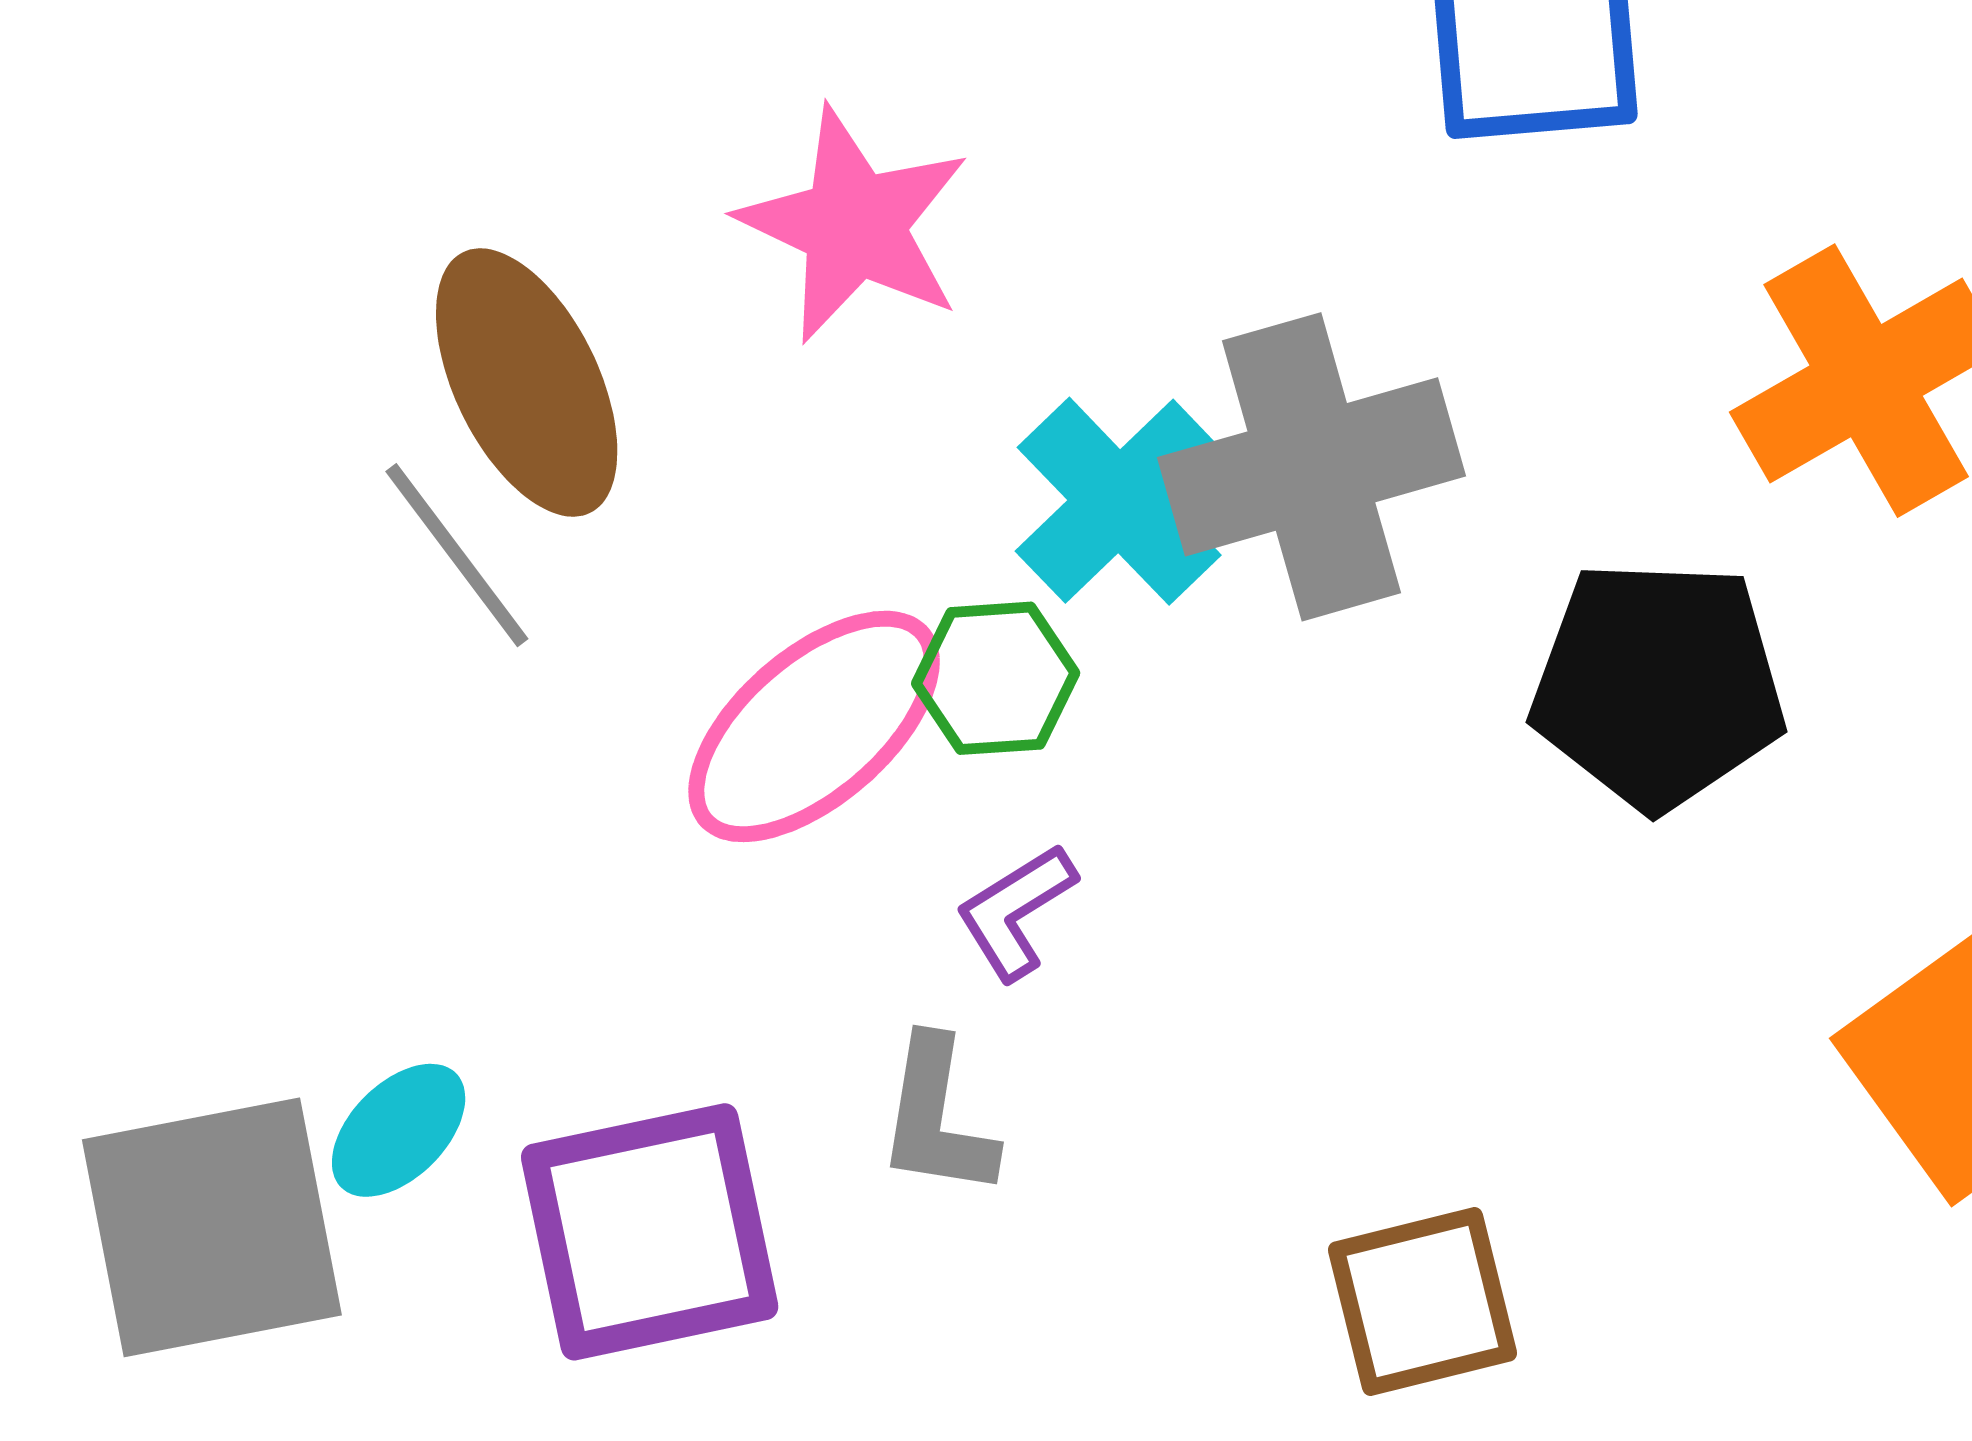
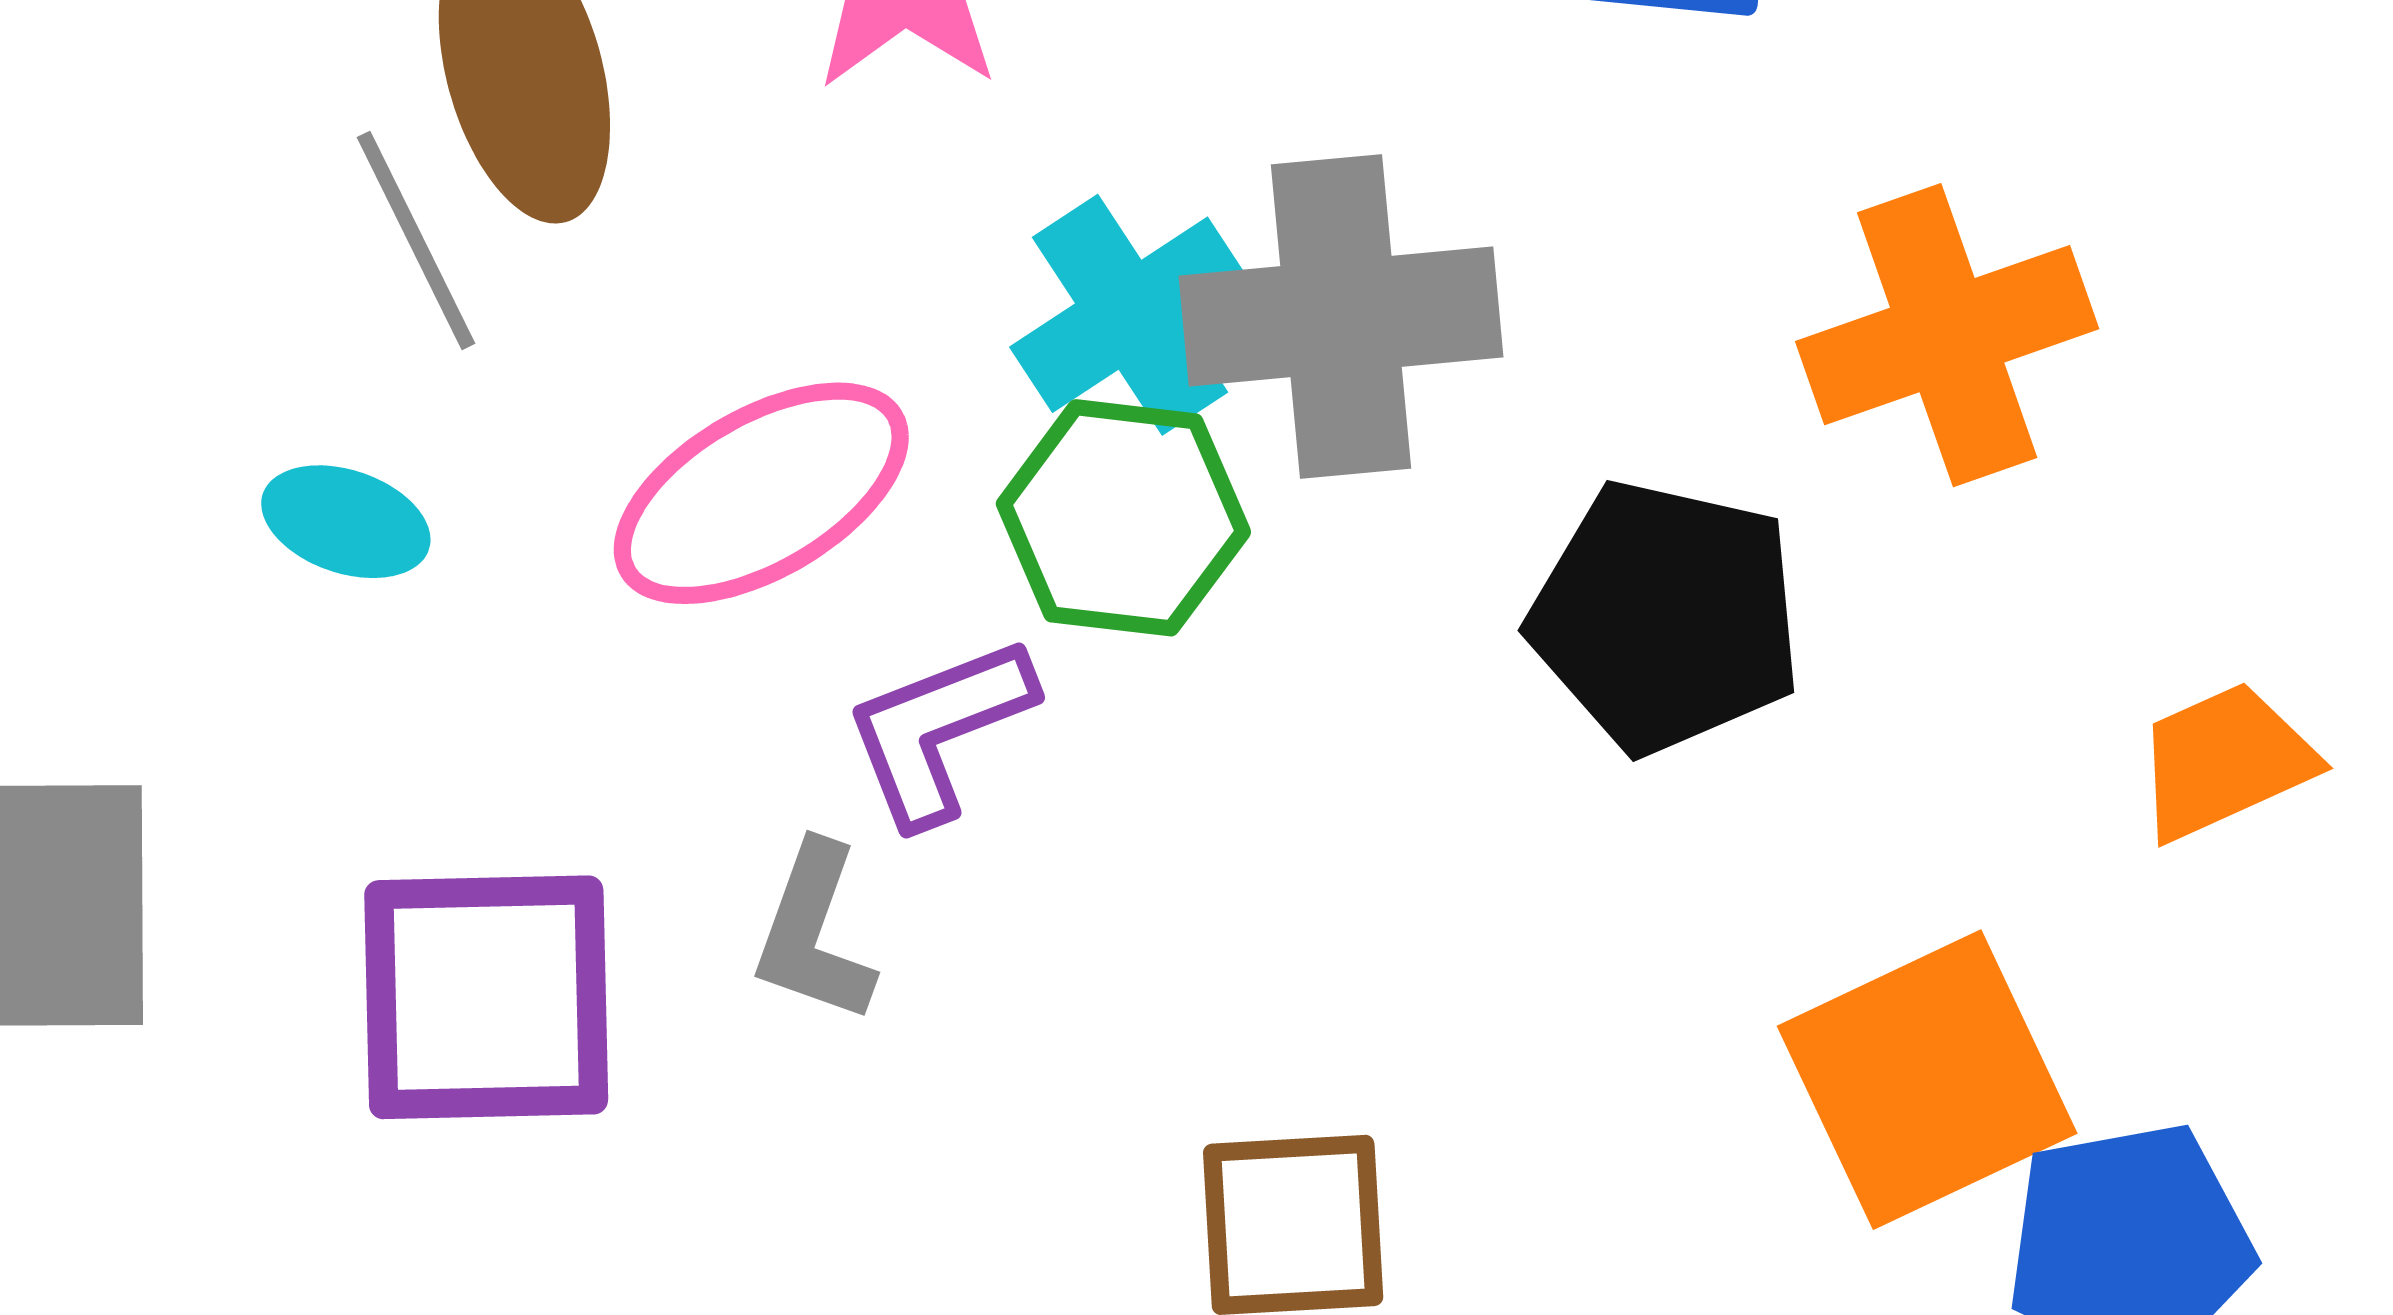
green hexagon: (996, 678) -> (1123, 518), moved, size x1.4
purple L-shape: (1016, 912) -> (939, 730), size x1.4
cyan ellipse: (399, 1130) -> (346, 522), moved, turned 53

